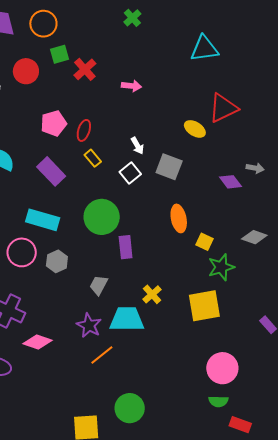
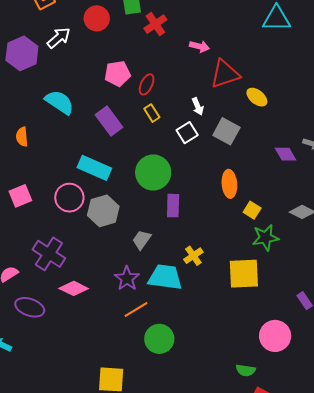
red triangle: (223, 108) -> (225, 74), moved
gray hexagon: (57, 261) -> (103, 211), size x1.4
pink circle: (222, 368) -> (275, 336), moved
green circle: (130, 408) -> (159, 339), moved

